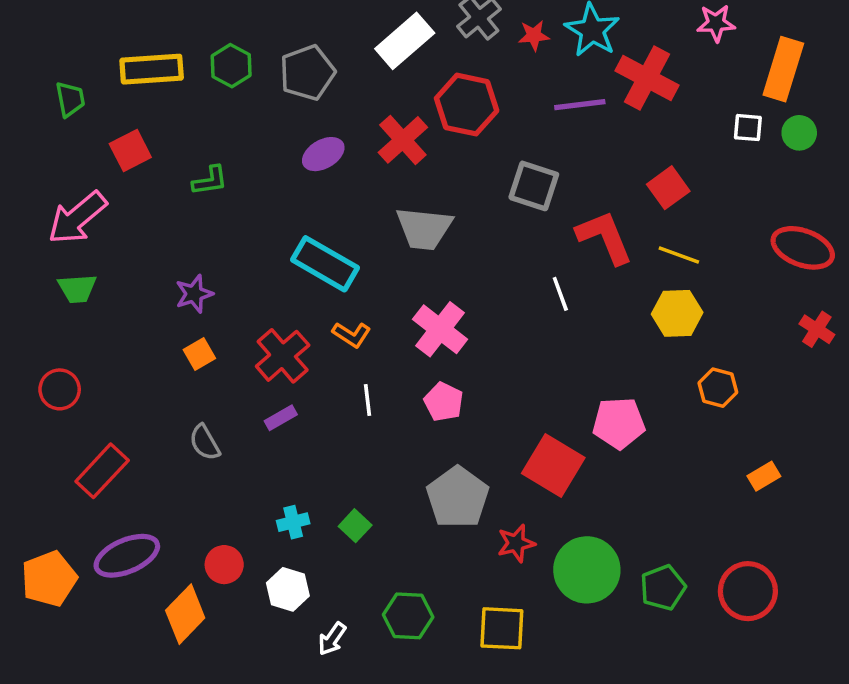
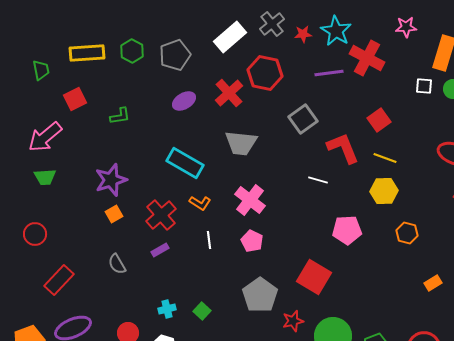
gray square: (534, 186) -> (303, 119), turned 36
purple star: (194, 294) -> (111, 180), size x1.5
white line: (560, 294) -> (318, 180), turned -54
pink pentagon: (619, 423) -> (347, 230), moved

